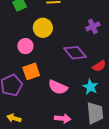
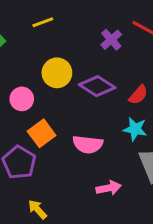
yellow circle: (43, 28) -> (57, 73), moved
yellow arrow: (14, 118) -> (37, 209), turned 48

